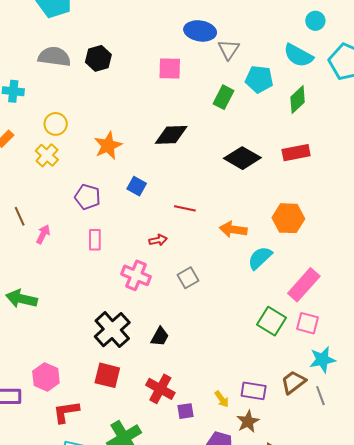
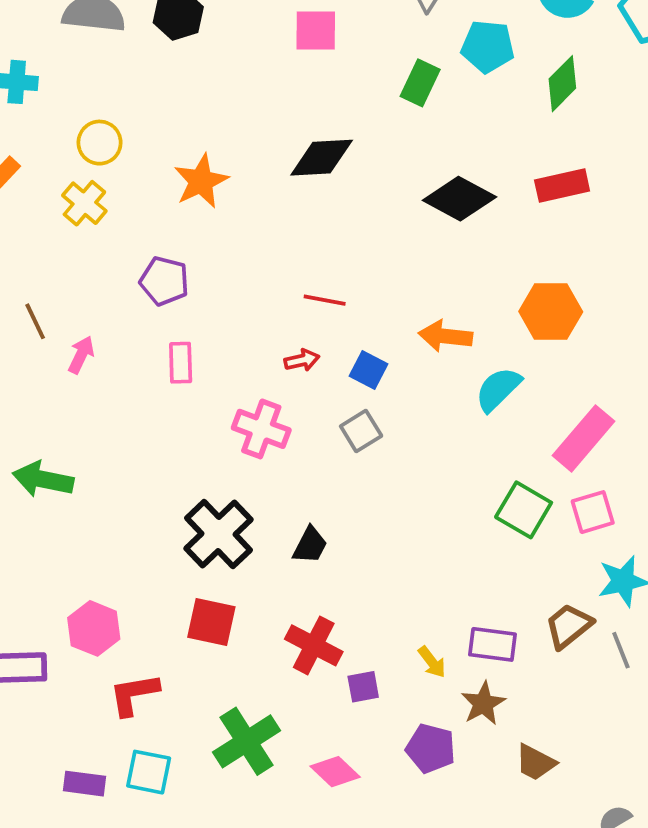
blue square: (137, 186) -> (369, 370), moved
red line: (185, 208) -> (325, 300), moved
pink square: (308, 323) -> (593, 512), turned -30

